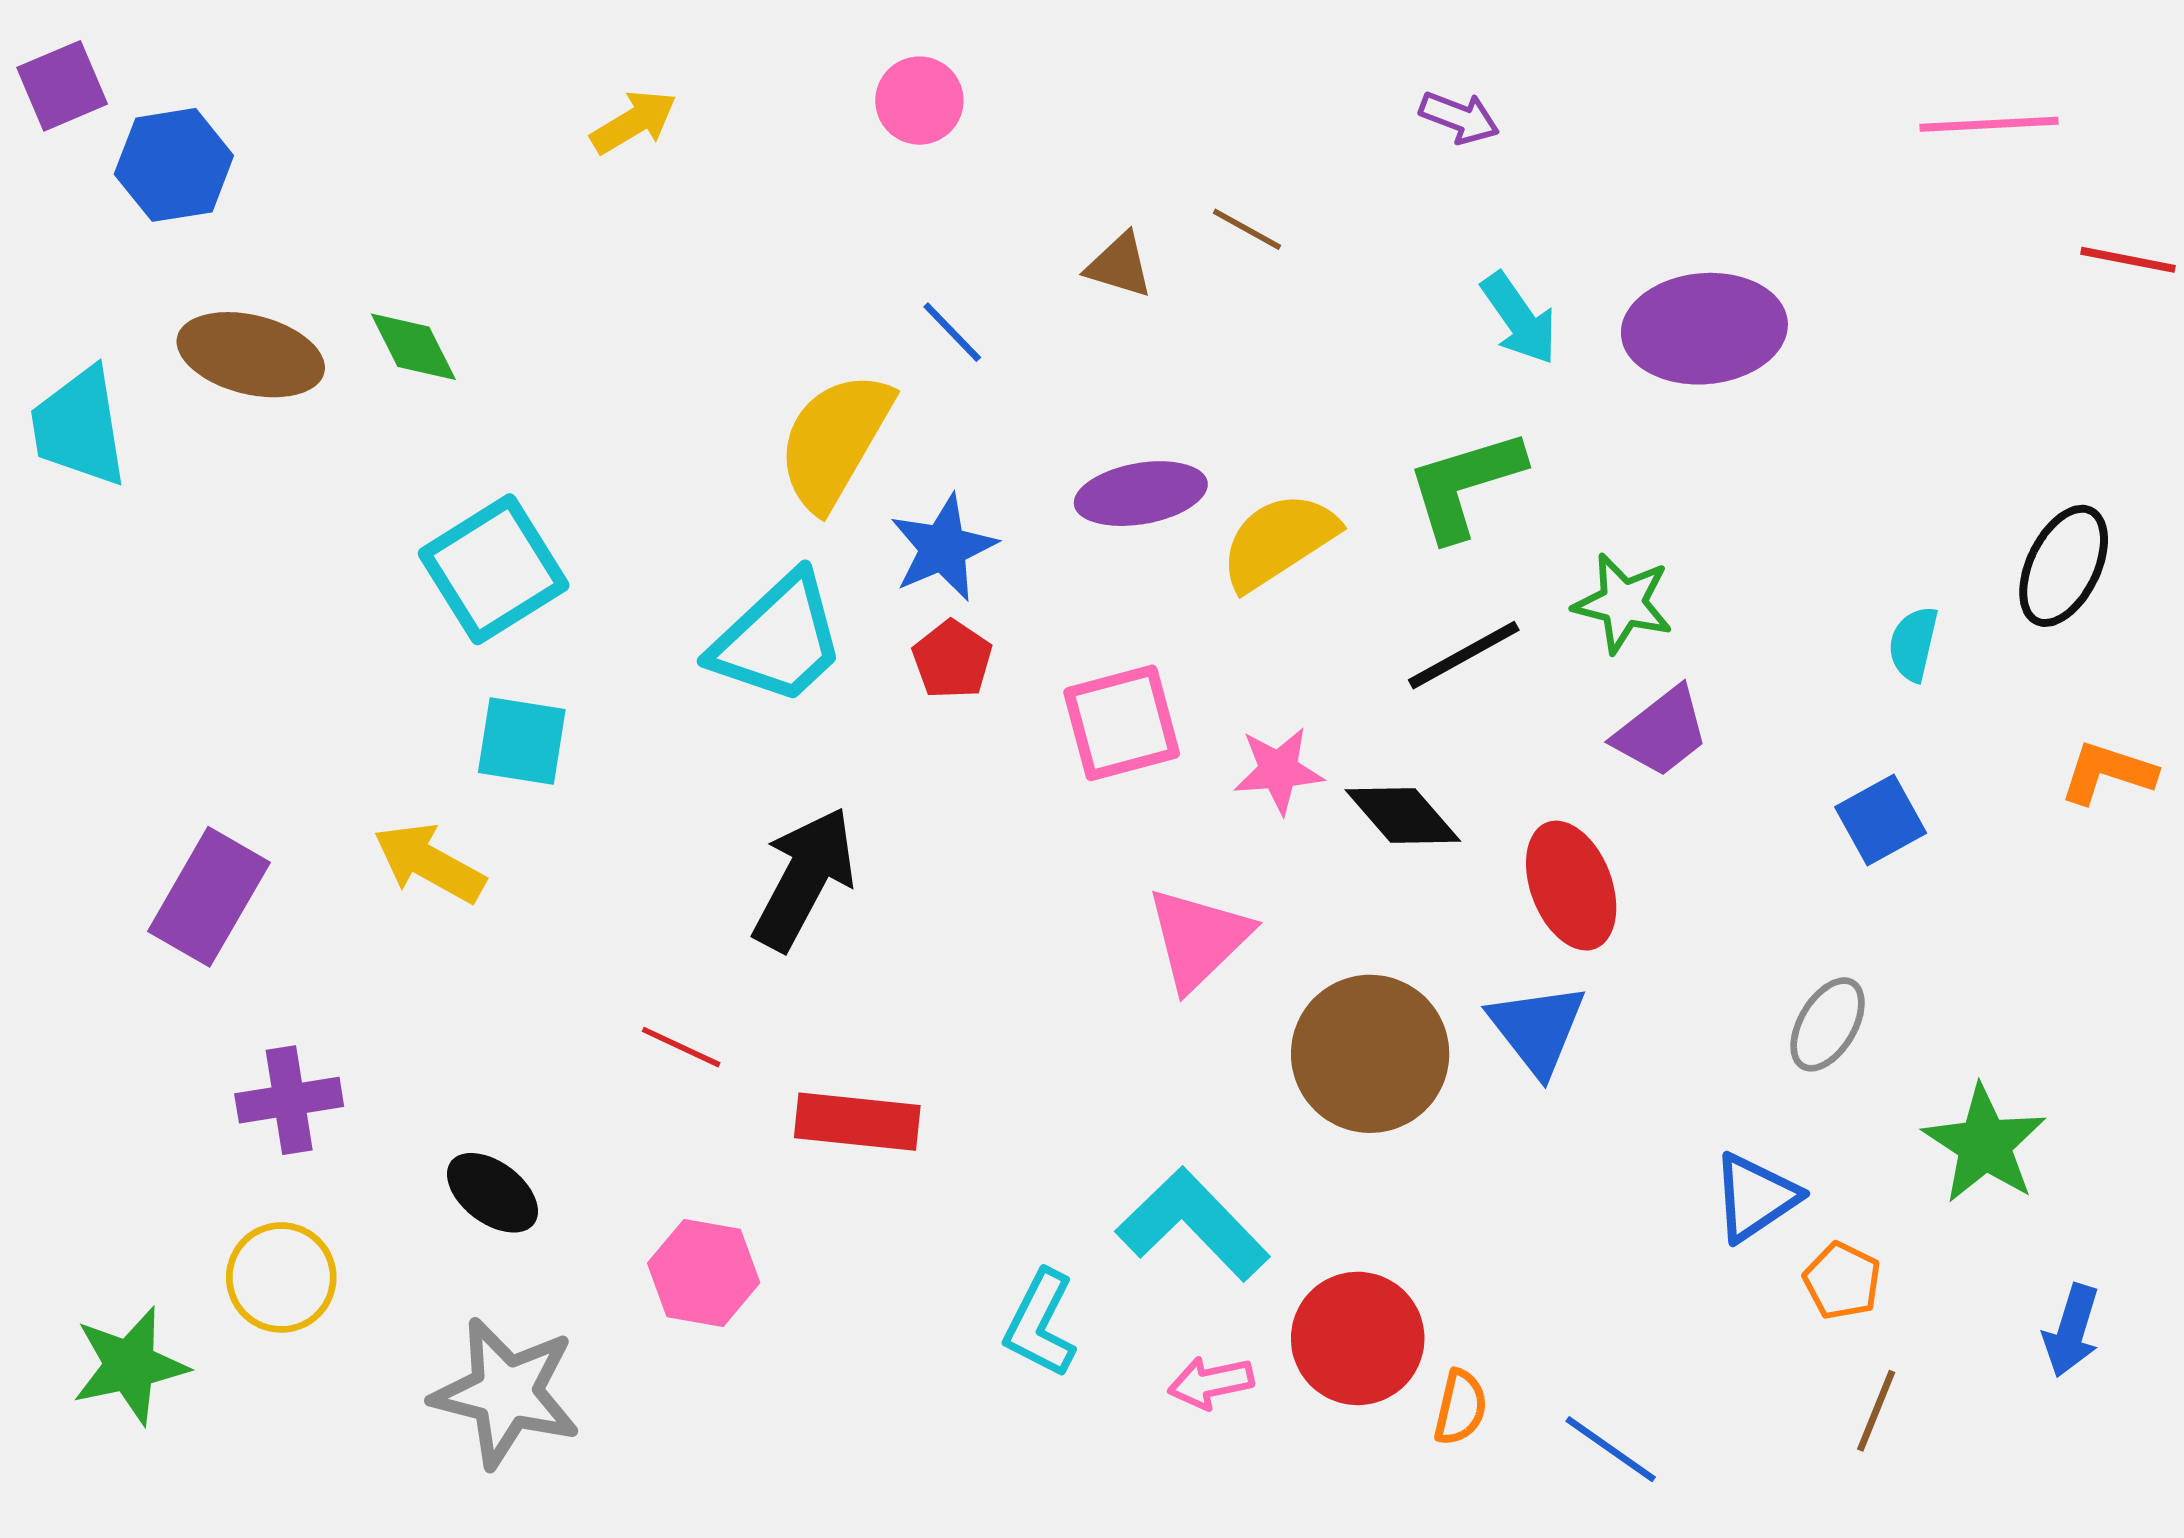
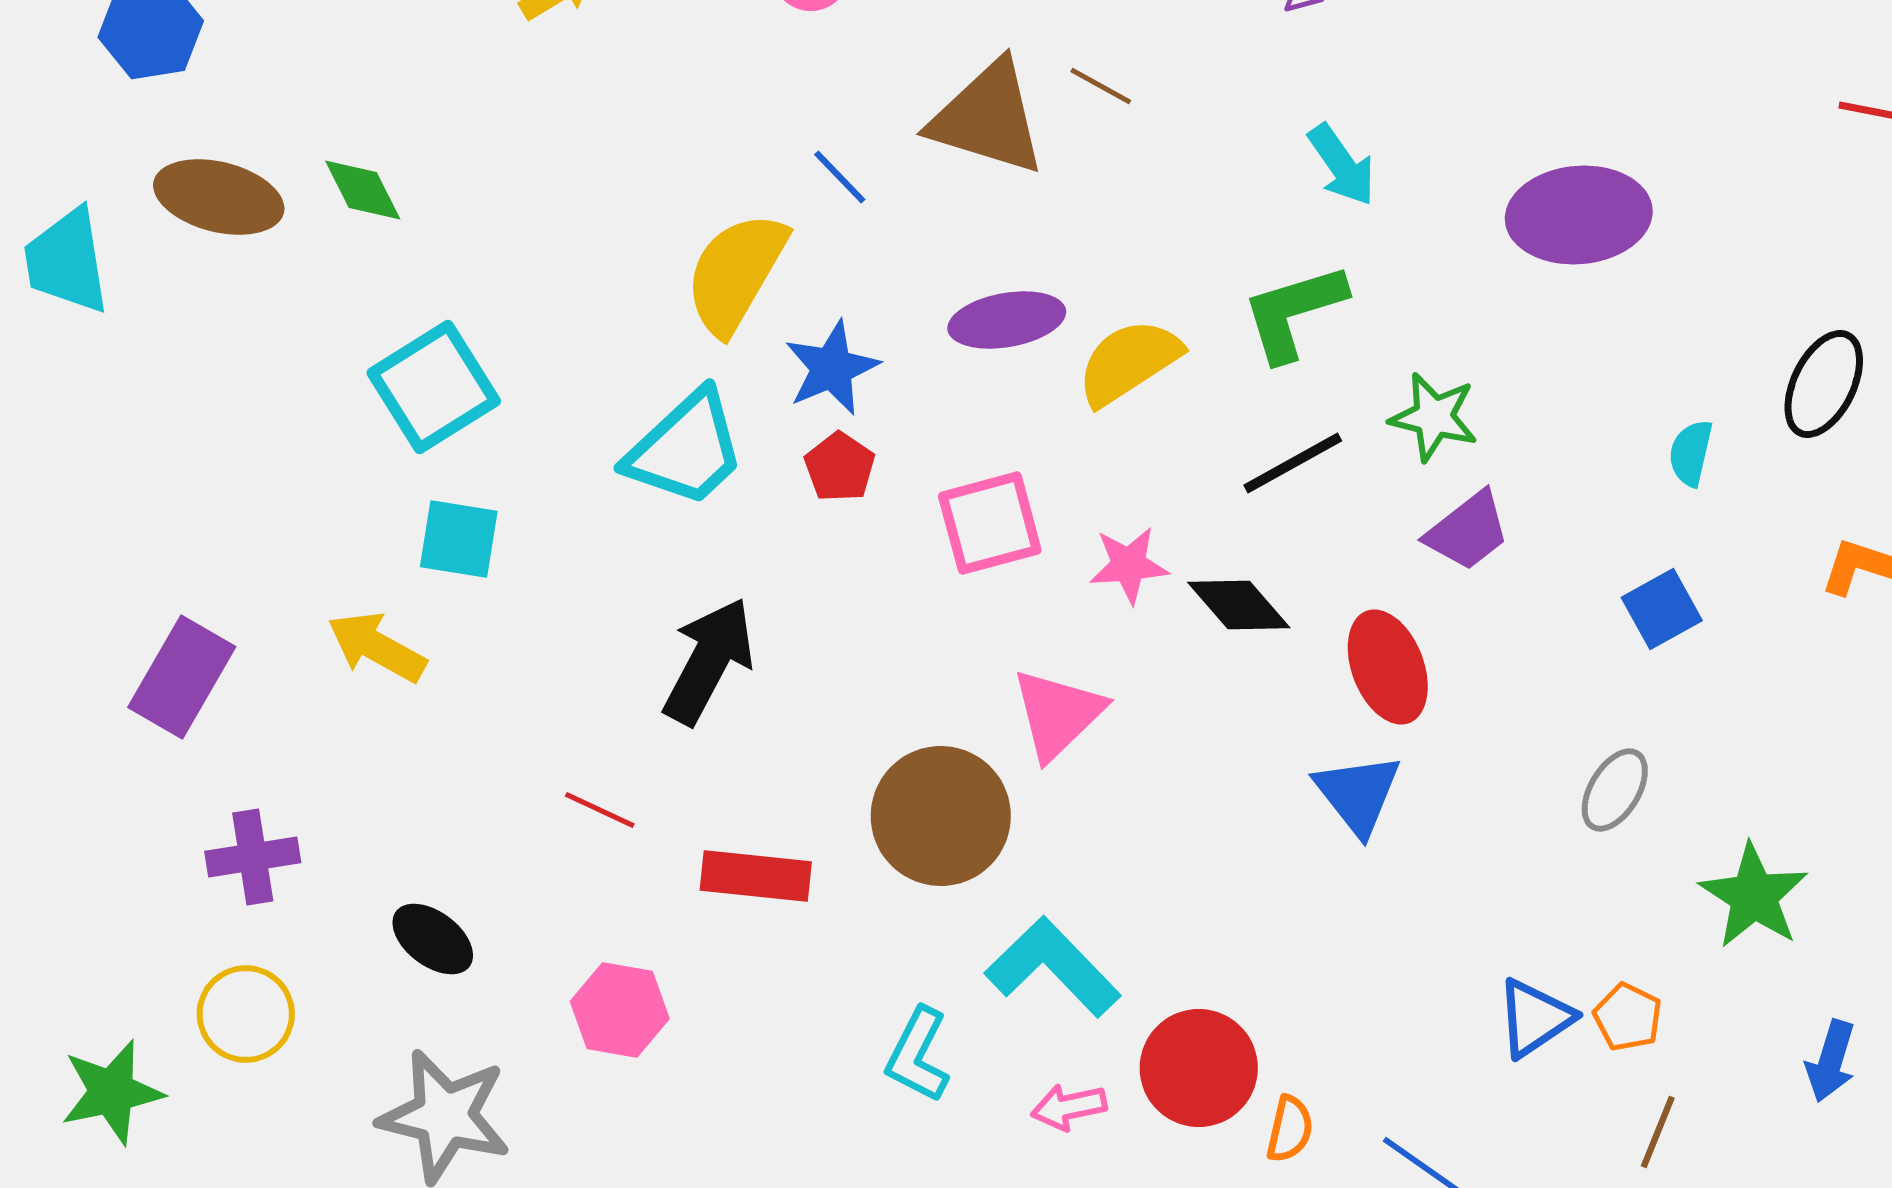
brown triangle: (1119, 265) -> (988, 118), size x2.0
purple ellipse: (1704, 329) -> (1579, 215), moved
brown circle: (1370, 1054) -> (941, 816), moved
blue triangle: (1755, 1197) -> (1535, 1018), moved

